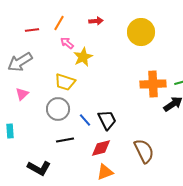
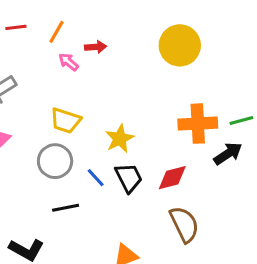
red arrow: (96, 21) -> (96, 47), moved
red line: (32, 30) -> (16, 27), moved
yellow star: (83, 57) -> (120, 139), moved
red diamond: (101, 148) -> (172, 178), moved

